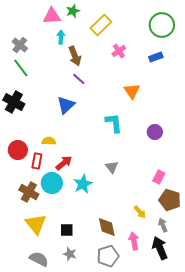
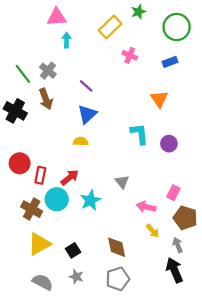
green star: (73, 11) -> (138, 12), moved
gray cross: (20, 45) -> (48, 71), moved
pink cross: (119, 51) -> (130, 55), turned -32
brown arrow: (75, 56) -> (46, 99), moved
orange triangle: (132, 91) -> (159, 99), moved
blue triangle: (66, 105) -> (87, 114), moved
cyan L-shape: (114, 123) -> (140, 134), moved
yellow semicircle: (49, 141) -> (81, 141), moved
yellow triangle: (36, 224) -> (39, 244), turned 40
black square: (67, 230) -> (73, 250), turned -32
pink arrow: (134, 241) -> (146, 207), moved, turned -66

